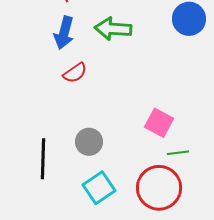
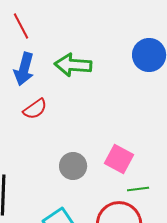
gray circle: (89, 142) -> (73, 166), moved

